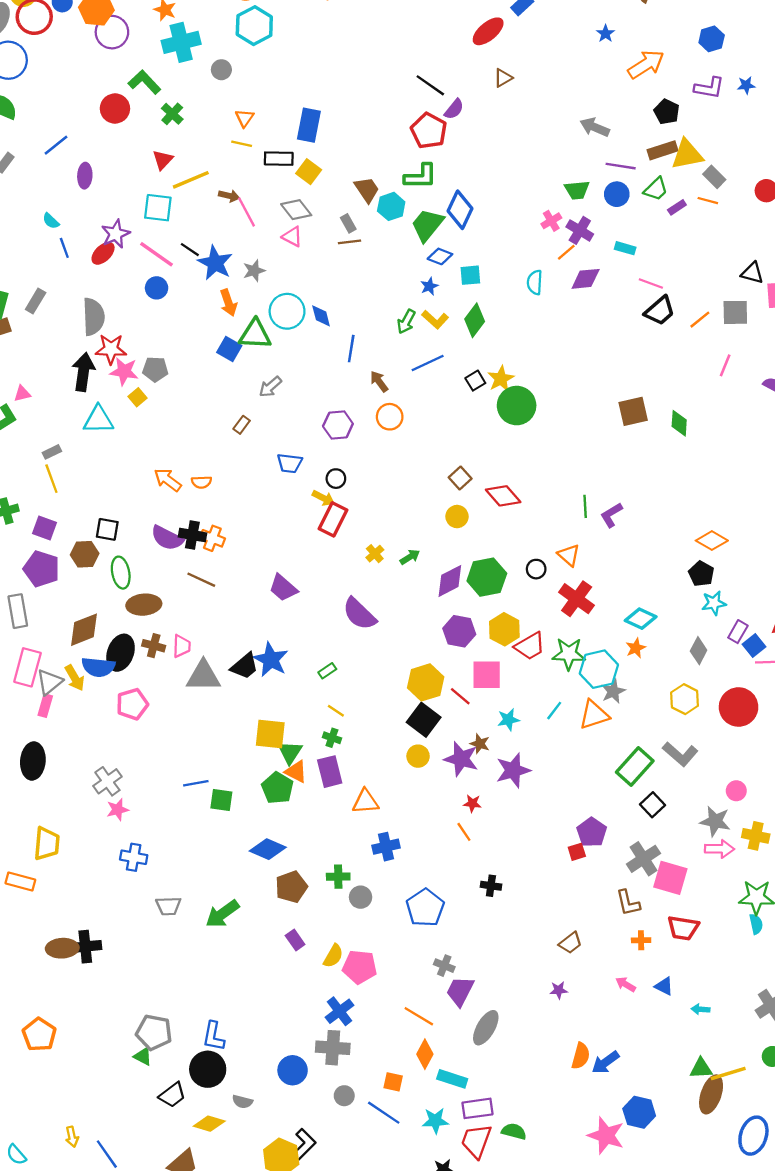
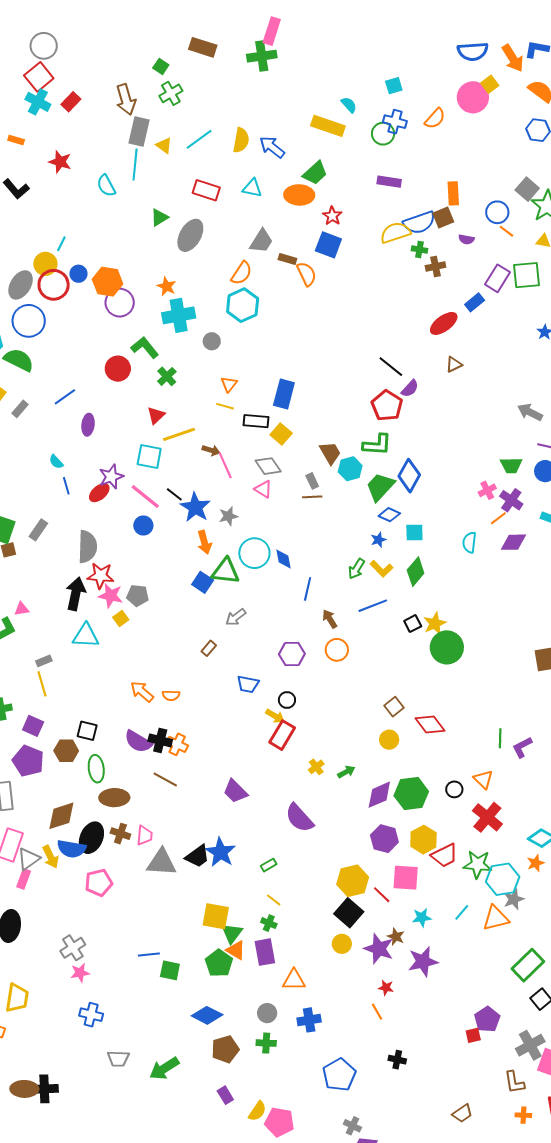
gray circle: (361, 897) -> (267, 1013), moved

